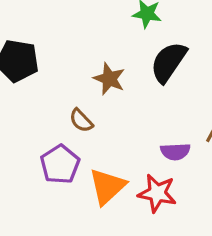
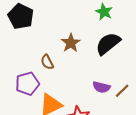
purple semicircle: (175, 152) -> (101, 87), moved

